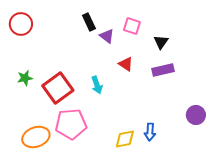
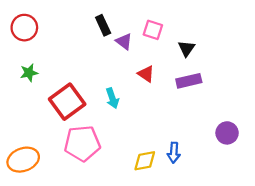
green star: (25, 78) -> (29, 73), moved
orange ellipse: (36, 137) -> (23, 160), moved

